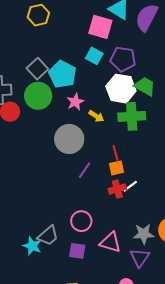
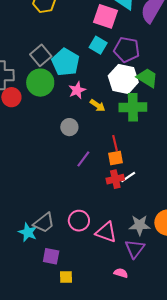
gray circle: (69, 139) -> (69, 127), size x0.6
pink circle: (81, 221) -> (79, 221), moved
purple square: (77, 251) -> (51, 256), moved

